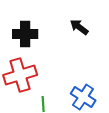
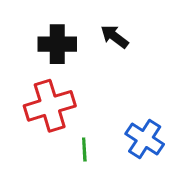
black arrow: (79, 27) -> (114, 37), moved

